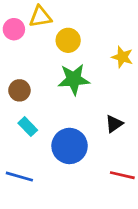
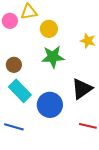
black triangle: (114, 124) -> (82, 89), size x1.6
cyan rectangle: (28, 127) -> (20, 91), size x1.6

